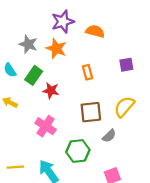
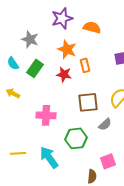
orange star: (56, 49) -> (67, 49), moved
red star: (51, 91) -> (64, 74), moved
pink cross: (46, 126) -> (46, 115), turned -30

